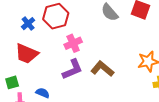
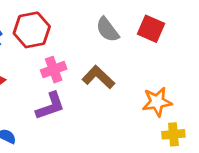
brown L-shape: (102, 69) -> (98, 77), moved

